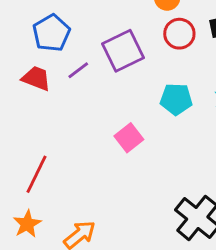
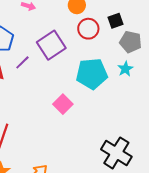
cyan pentagon: (176, 99) -> (92, 74), size x1.4

